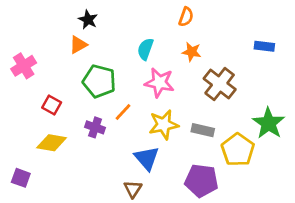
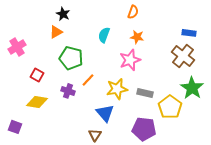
pink star: (159, 83) -> (130, 60), moved, turned -30
brown cross: (220, 84) -> (183, 56), moved

